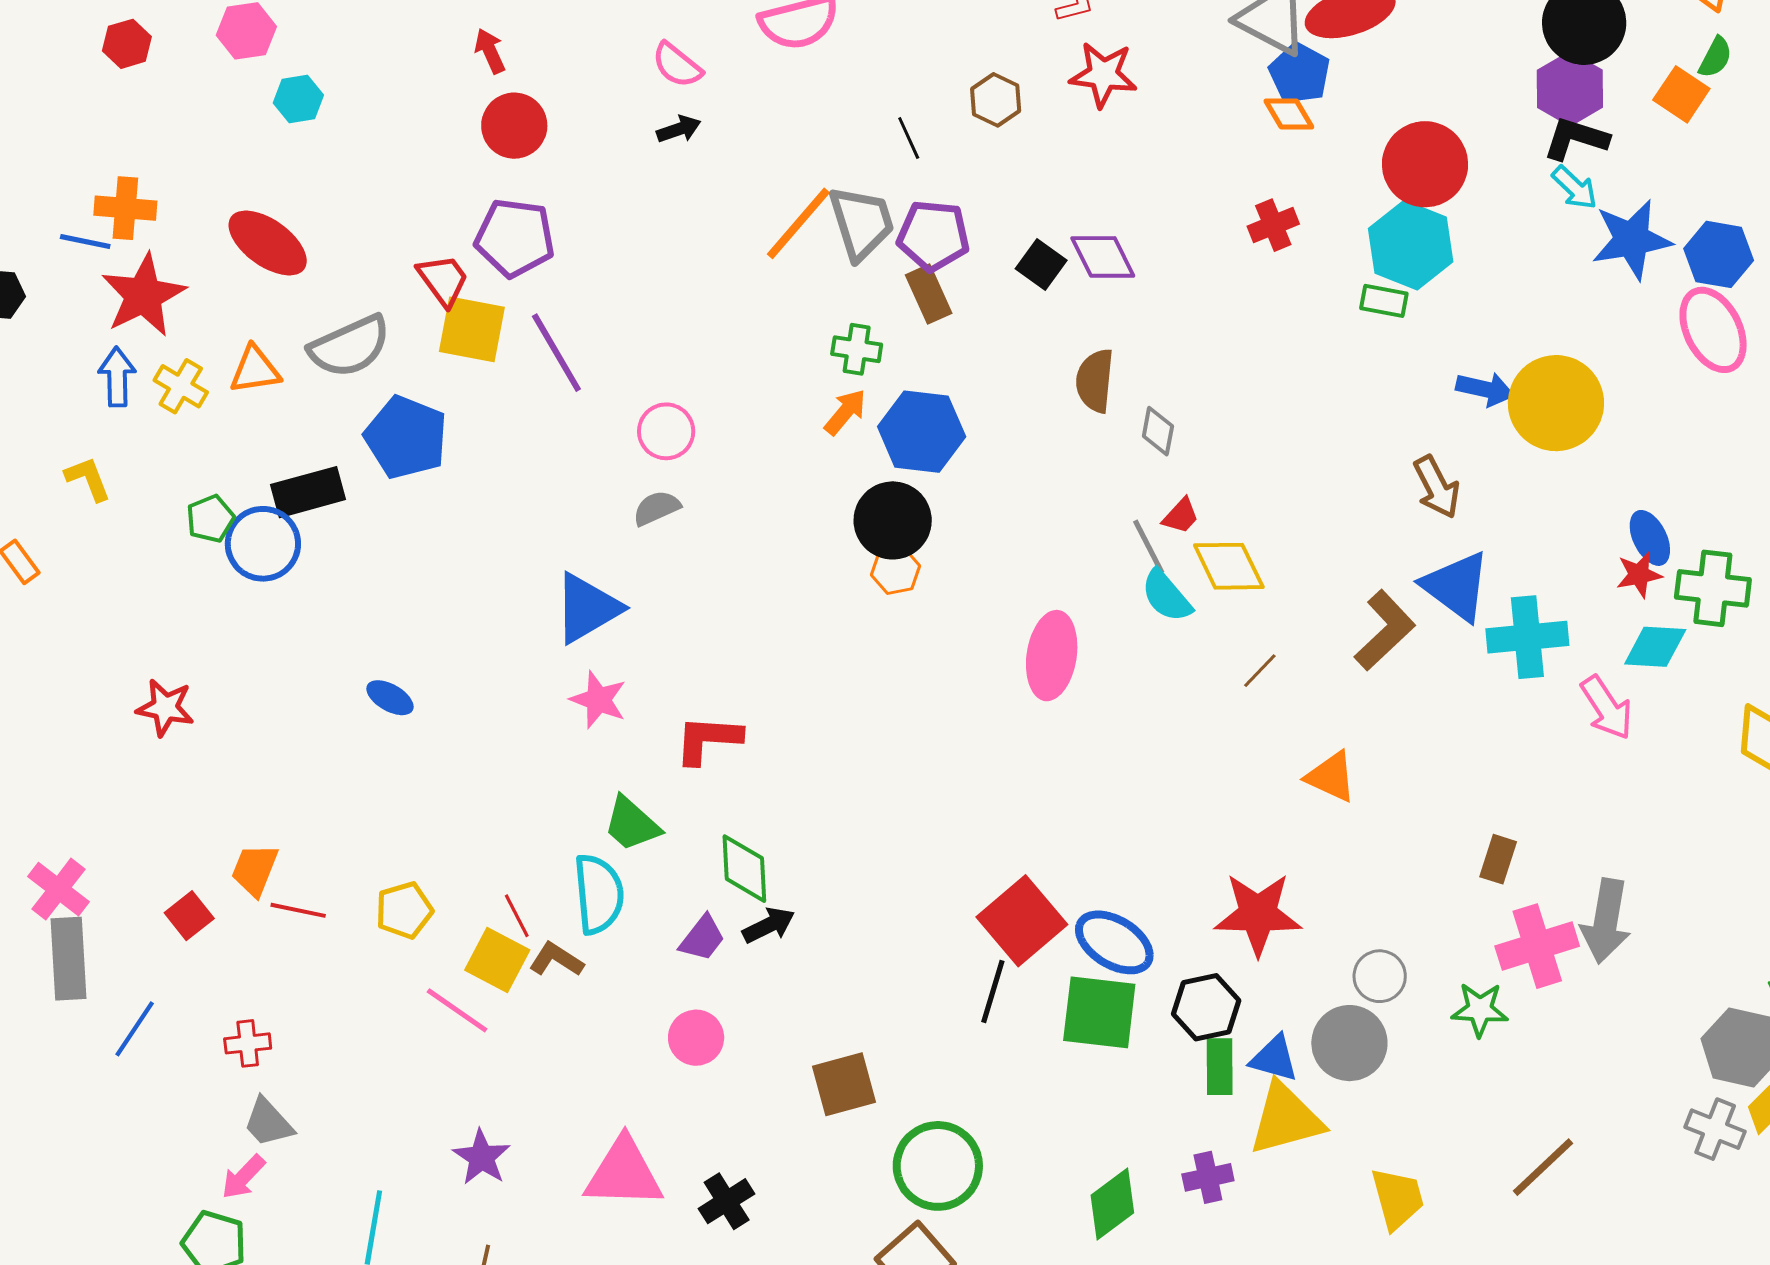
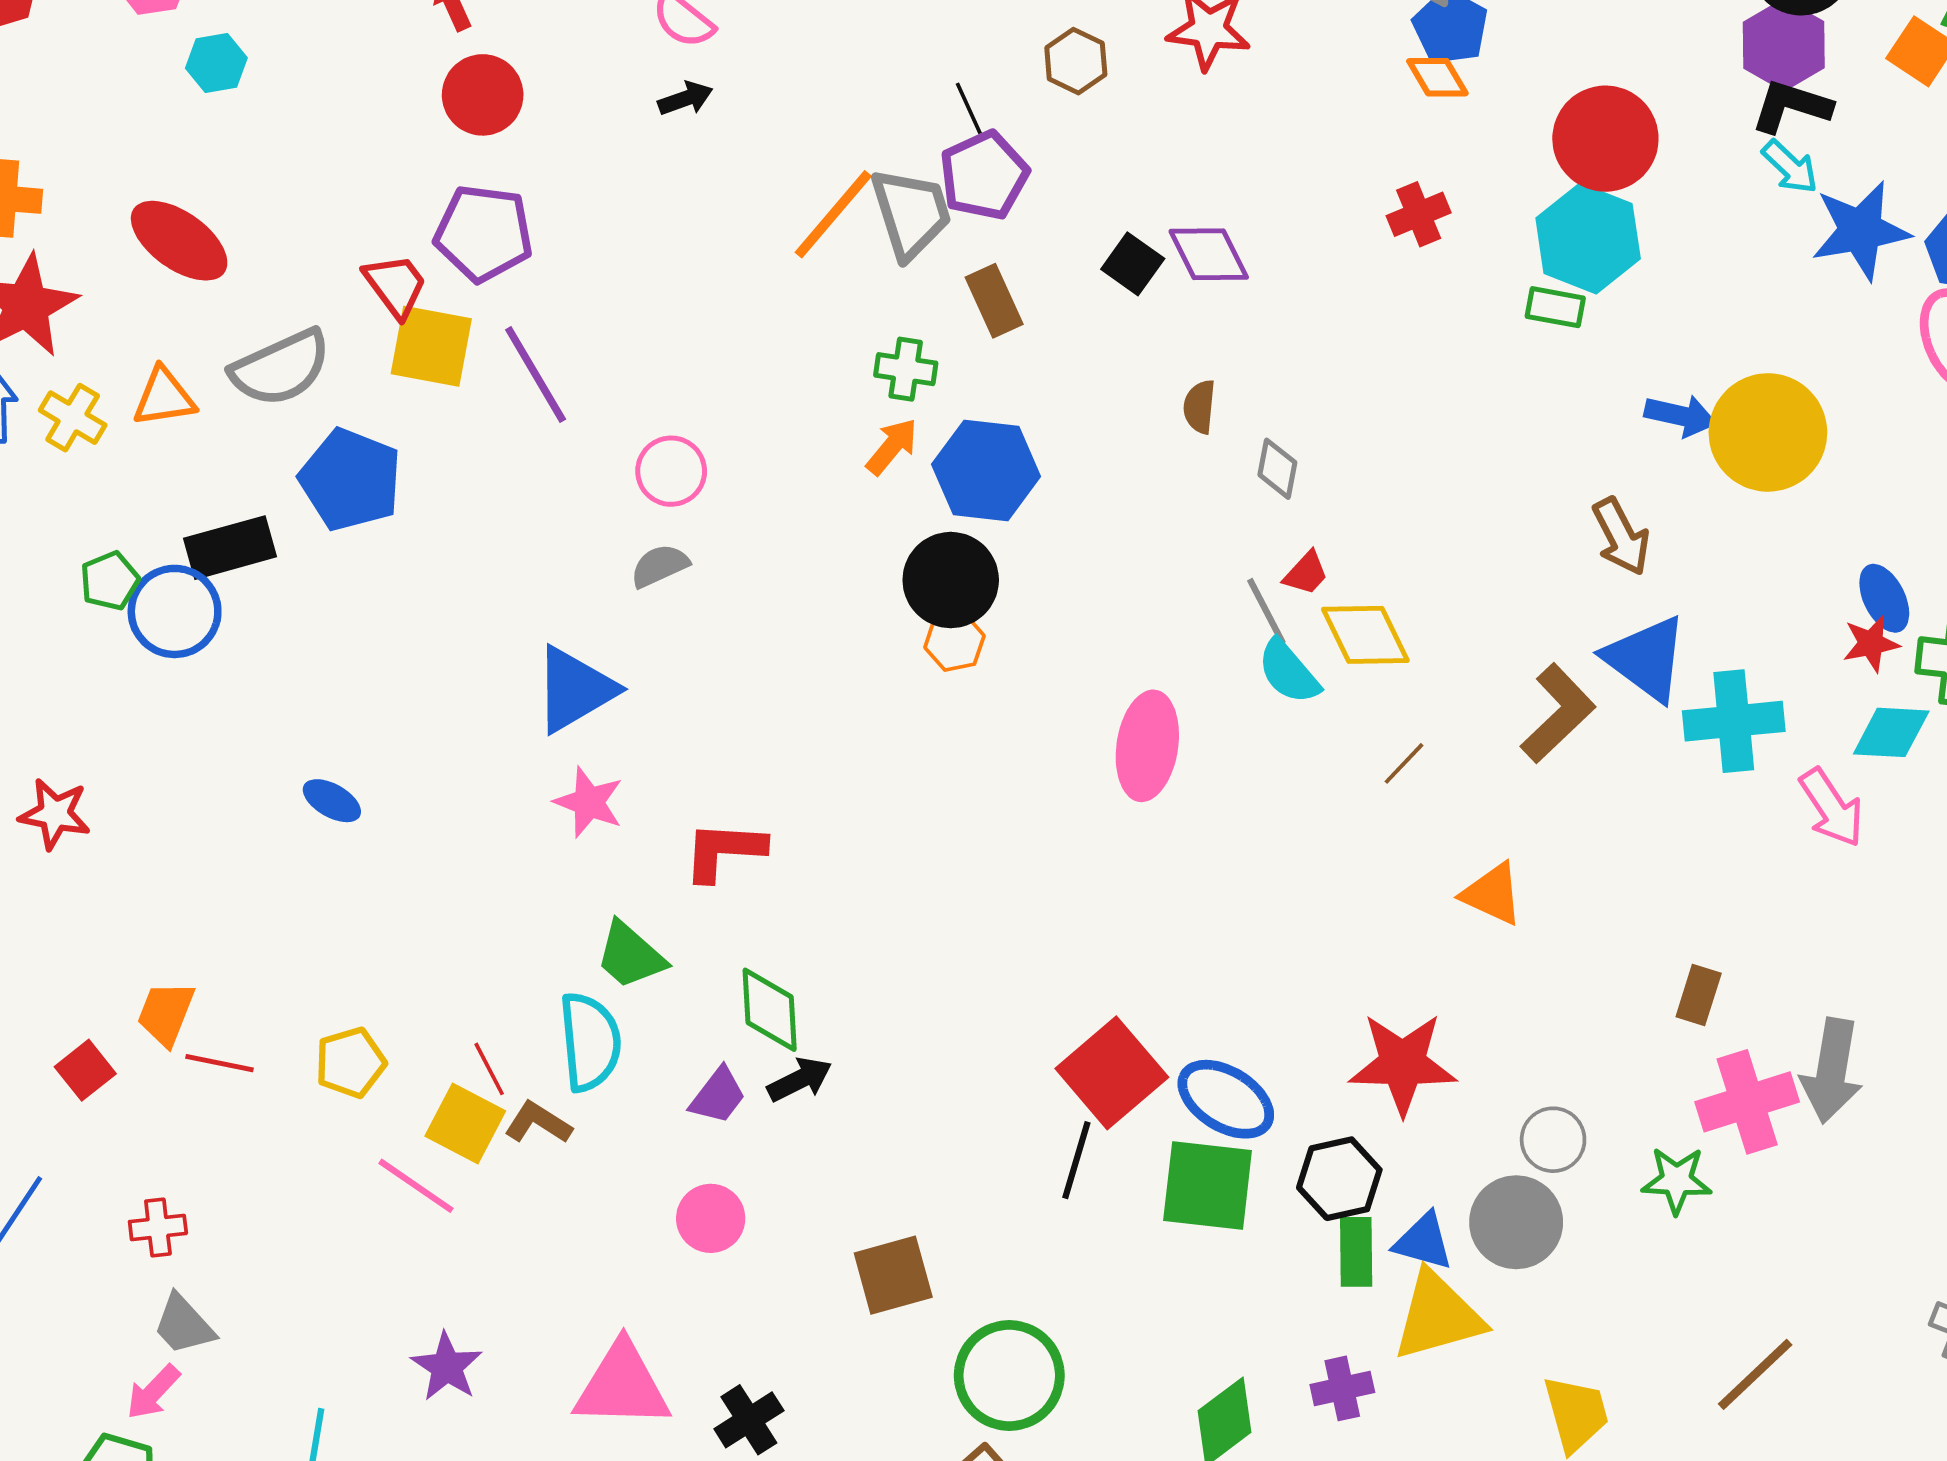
purple pentagon: (933, 236) -> (984, 175), moved, turned -30
brown semicircle: (1095, 381) -> (1199, 407), size x0.7

